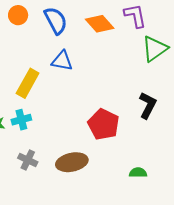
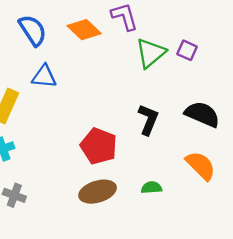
brown ellipse: (72, 162) -> (98, 192), moved
green semicircle: (138, 173) -> (152, 187), moved

